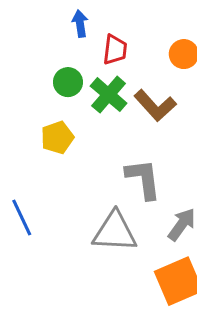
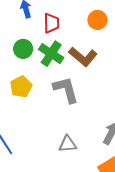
gray L-shape: (143, 179) -> (66, 90), moved
gray triangle: (115, 232) -> (68, 144), size x0.6

